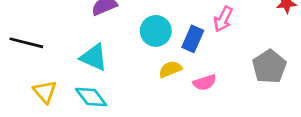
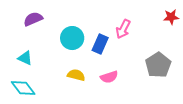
cyan triangle: (94, 57) -> (25, 58), size x0.7
yellow semicircle: (170, 69) -> (76, 75), moved, turned 36

